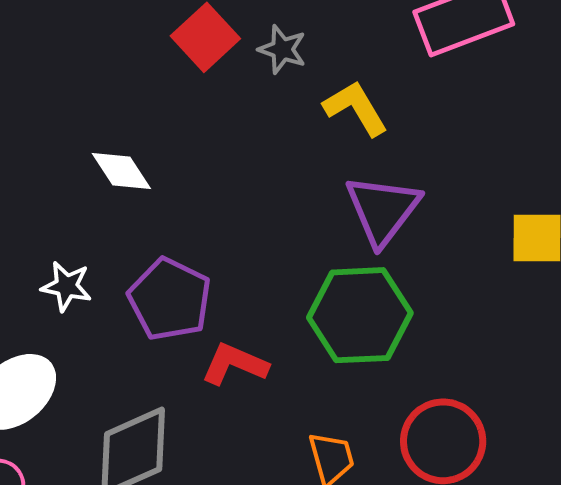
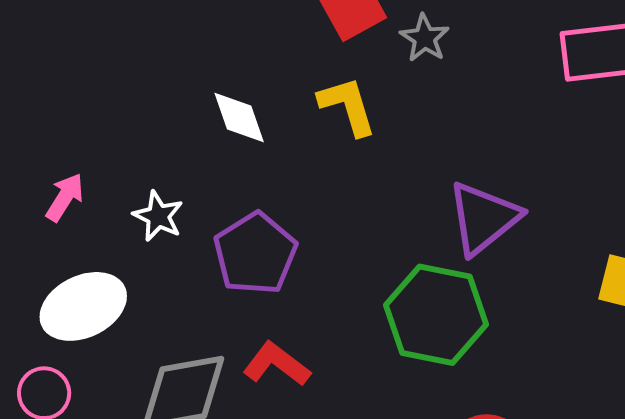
yellow L-shape: (356, 108) -> (347, 106), moved
red L-shape: (235, 364) -> (277, 364), moved

